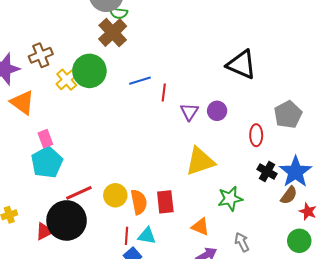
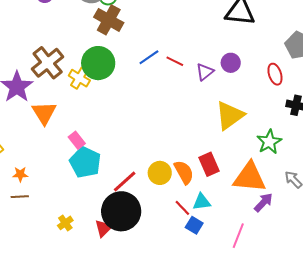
brown cross: (41, 55) -> (48, 63), size x1.4
red line: (164, 92) -> (175, 61), turned -54
orange triangle: (22, 102) -> (44, 113), turned 40
purple triangle: (189, 112) -> (205, 72), turned 36
orange triangle: (200, 227) -> (249, 177), size x1.8
red line: (126, 236) -> (182, 208), turned -30

